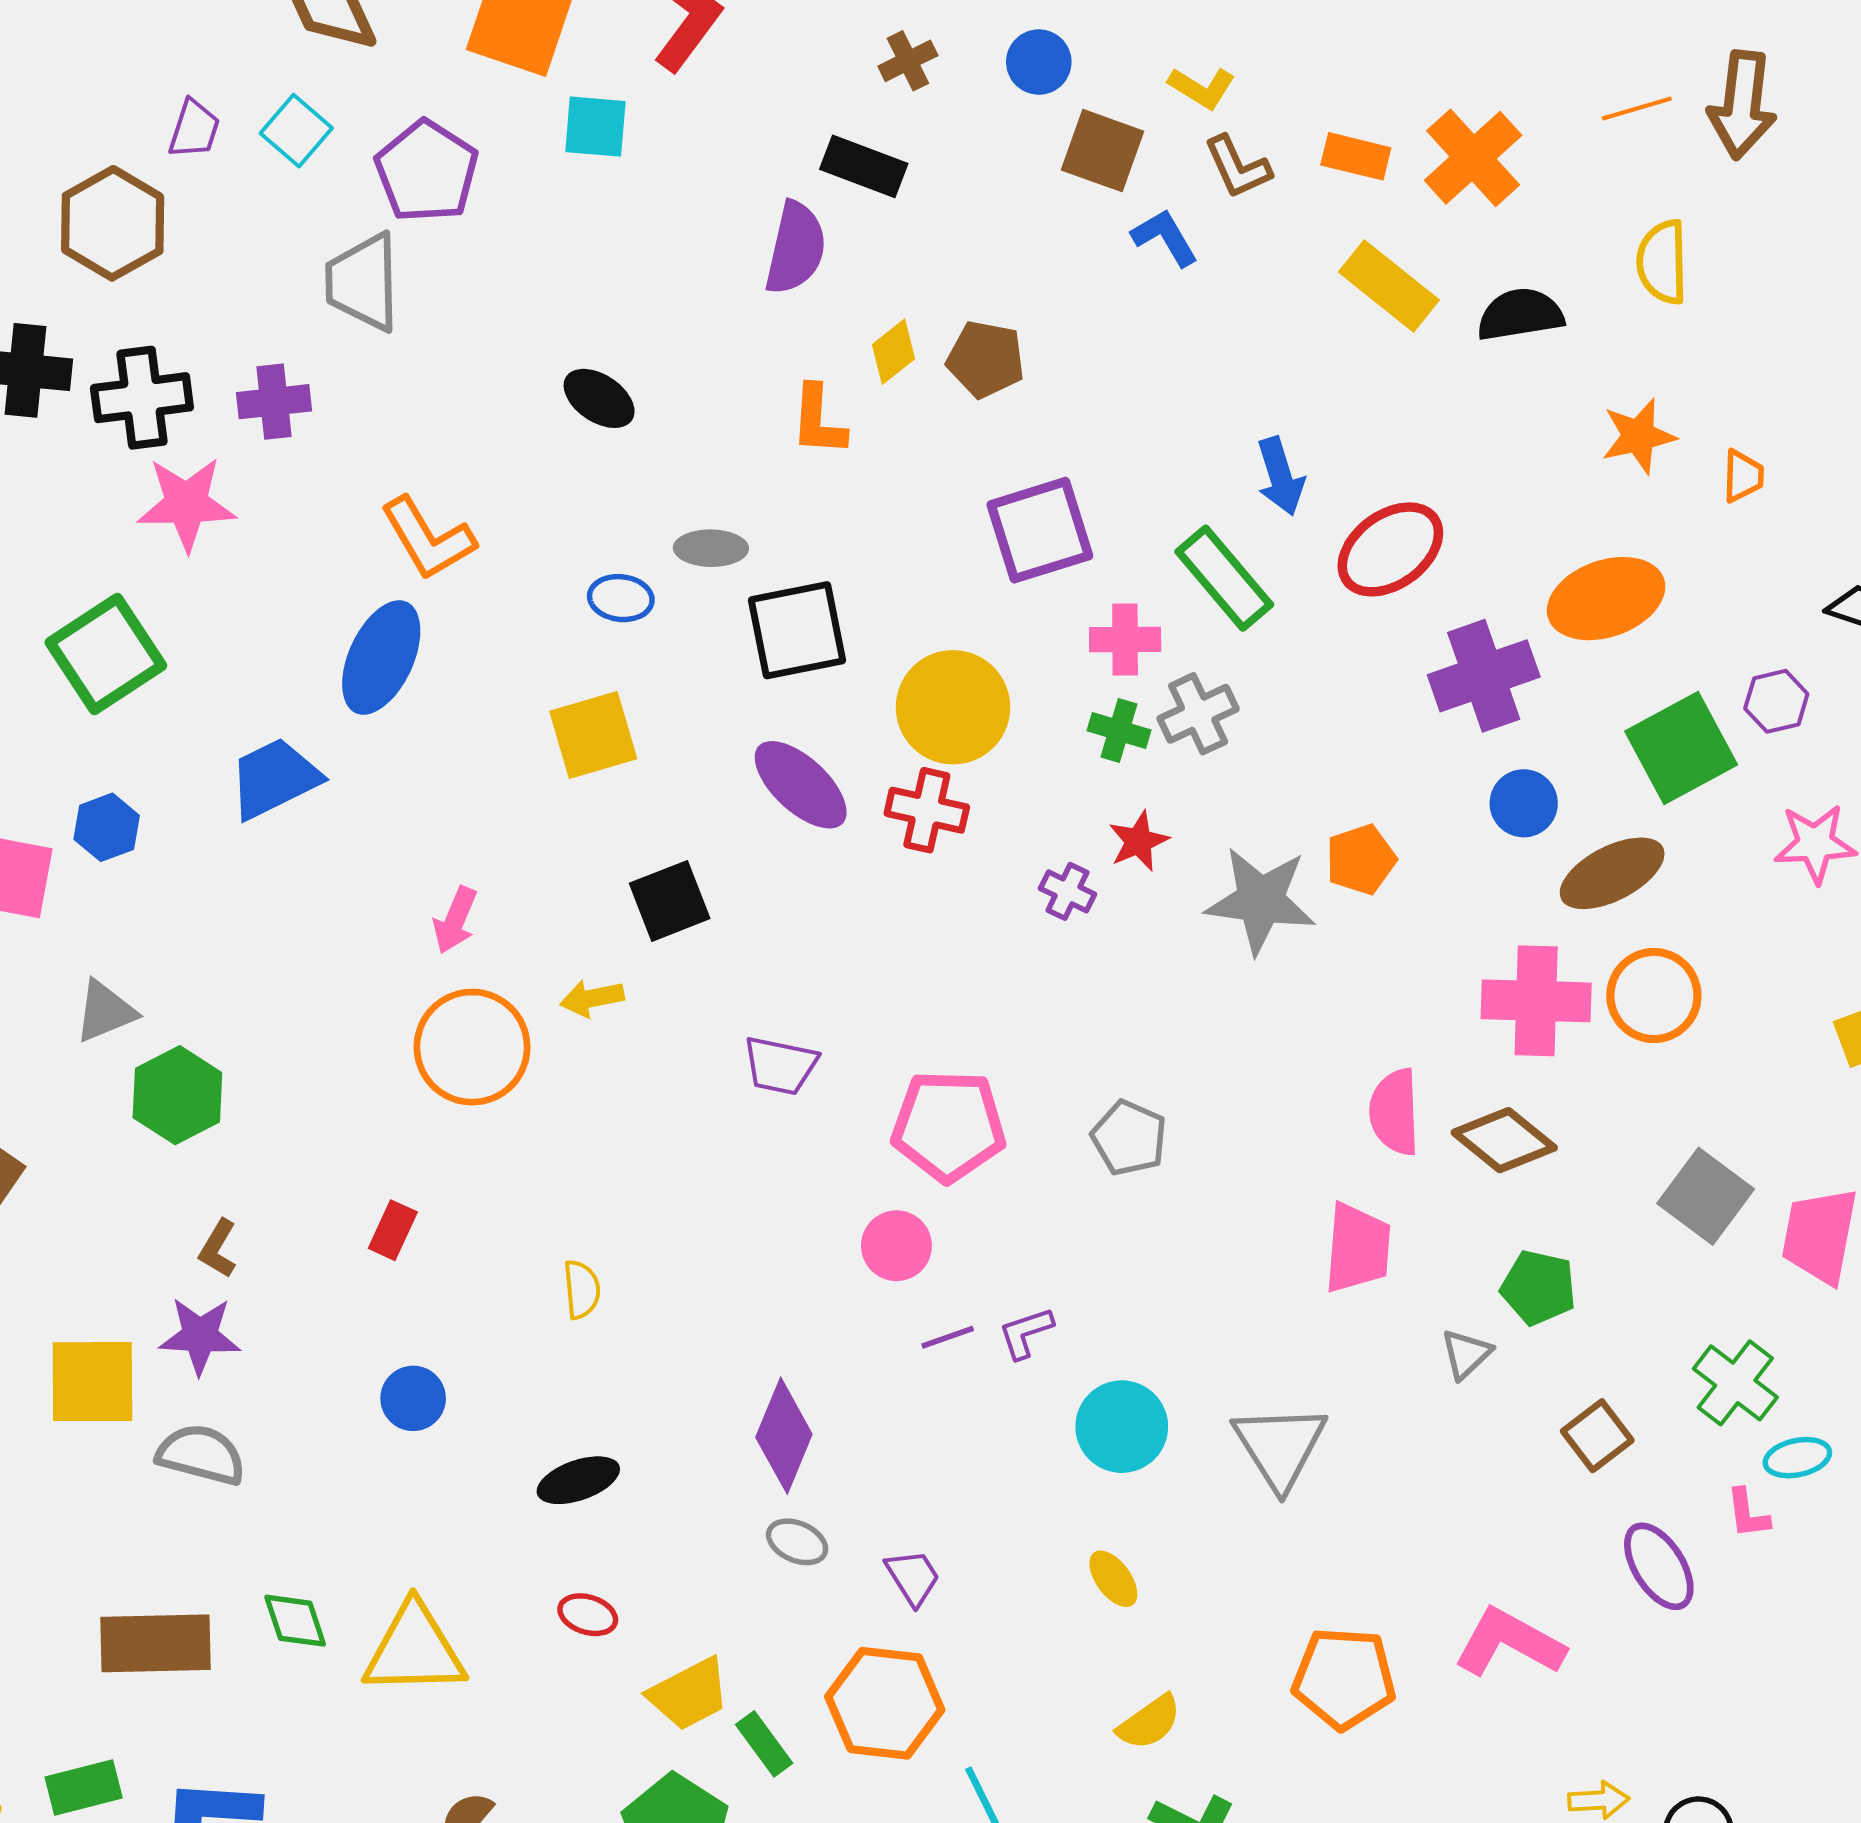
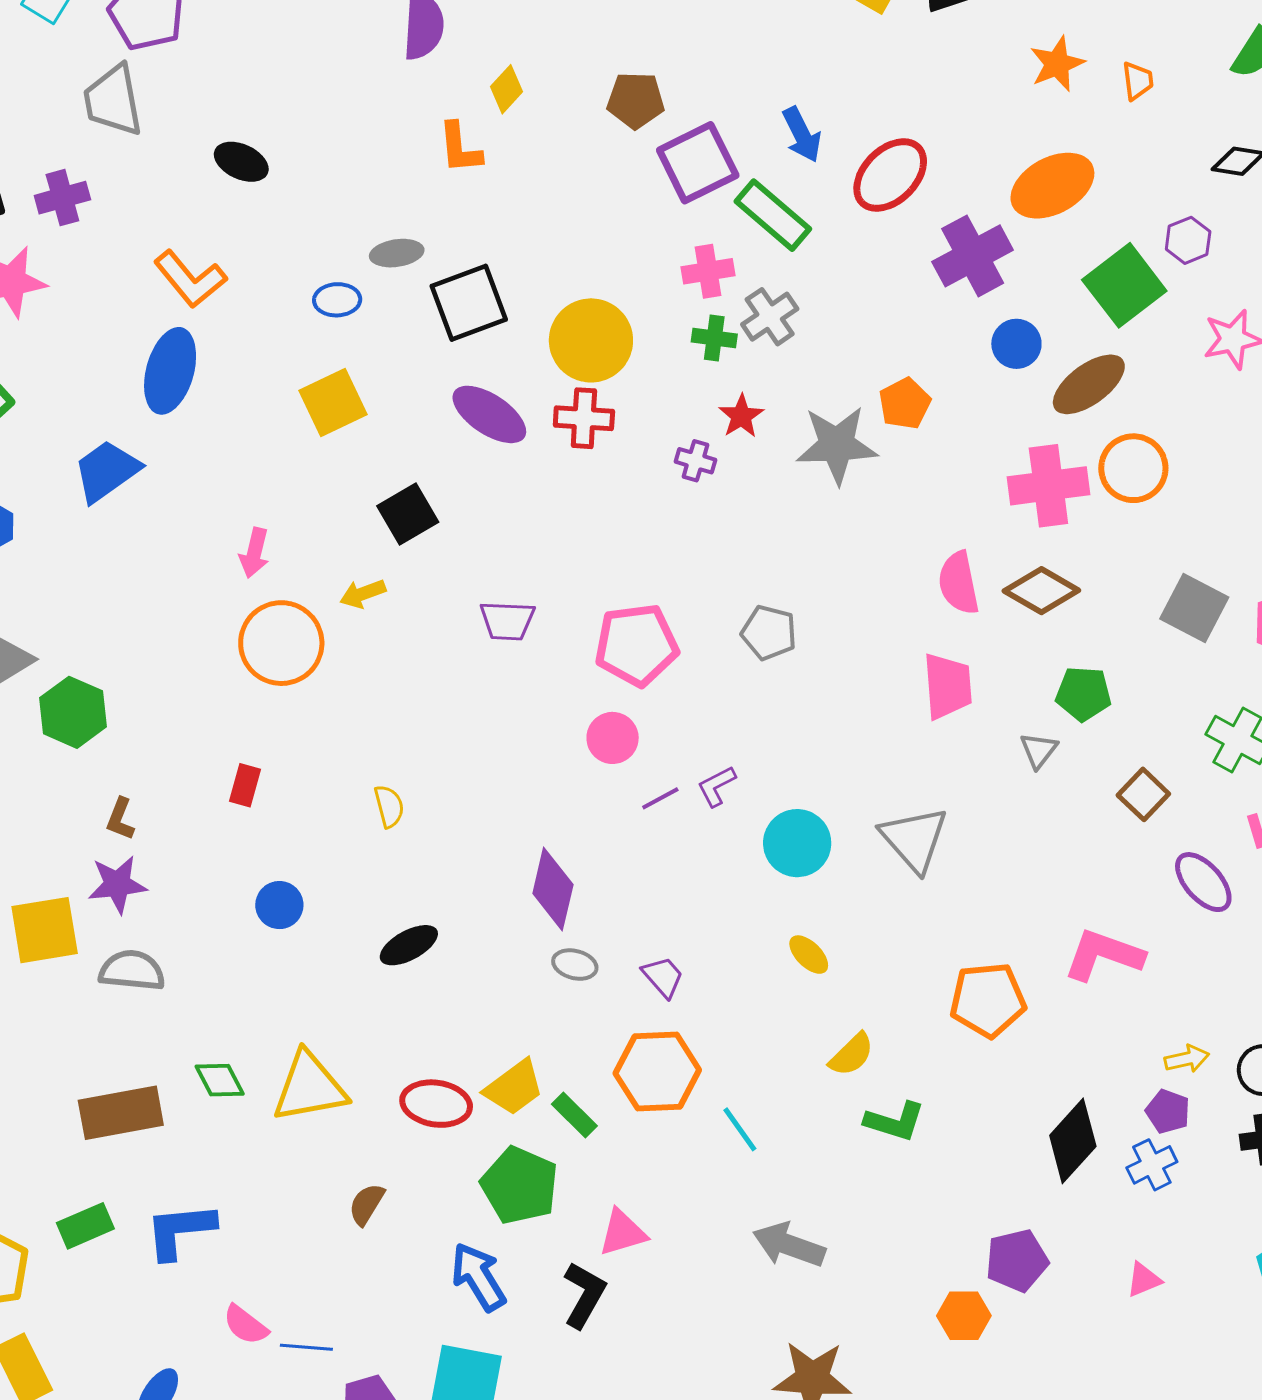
brown pentagon: (986, 359) -> (636, 100), moved
black ellipse: (599, 398) -> (241, 162), moved
purple square: (1040, 530) -> (698, 163), moved
red ellipse: (588, 1615) -> (436, 1104), moved, size x1.6

